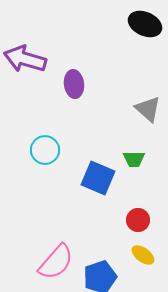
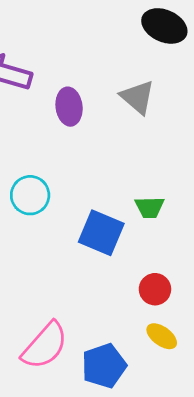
gray triangle: (148, 109) -> (138, 97), moved

